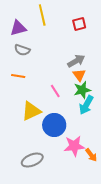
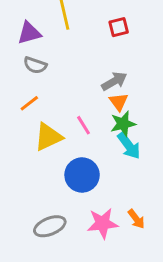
orange line: (18, 76) -> (29, 103), turned -48
cyan arrow: (86, 105) -> (129, 146), turned -66
yellow triangle: (31, 111) -> (48, 137), moved
pink star: (74, 146) -> (103, 223), moved

